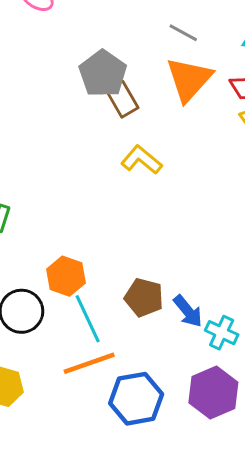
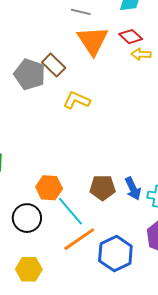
gray pentagon: (103, 74) -> (30, 74), moved
blue arrow: (188, 311) -> (133, 189), turned 30

